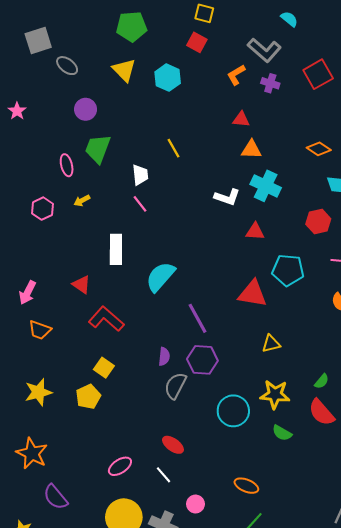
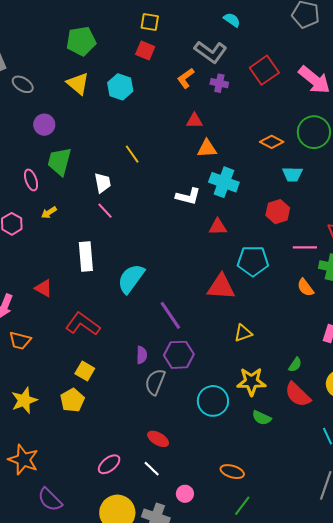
red triangle: (81, 285) -> (44, 288), moved

